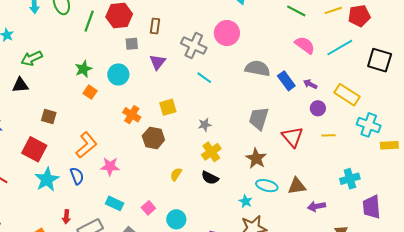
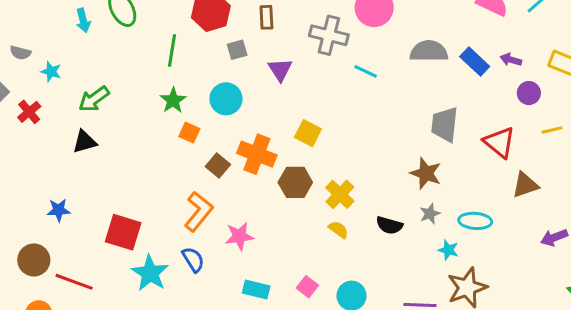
green line: (89, 21) -> (172, 51), moved
cyan line: (204, 78) -> (366, 71), moved
yellow square: (168, 107) -> (308, 133), turned -36
orange cross: (132, 115) -> (257, 154), size x1.4
brown square: (49, 117) -> (218, 166), moved, turned 35
gray star: (205, 125) -> (430, 214), moved
yellow cross: (211, 152) -> (340, 194), moved
brown star: (256, 158) -> (426, 173), moved
yellow semicircle: (176, 174) -> (338, 230), turned 104
brown triangle: (297, 186) -> (525, 185), moved

